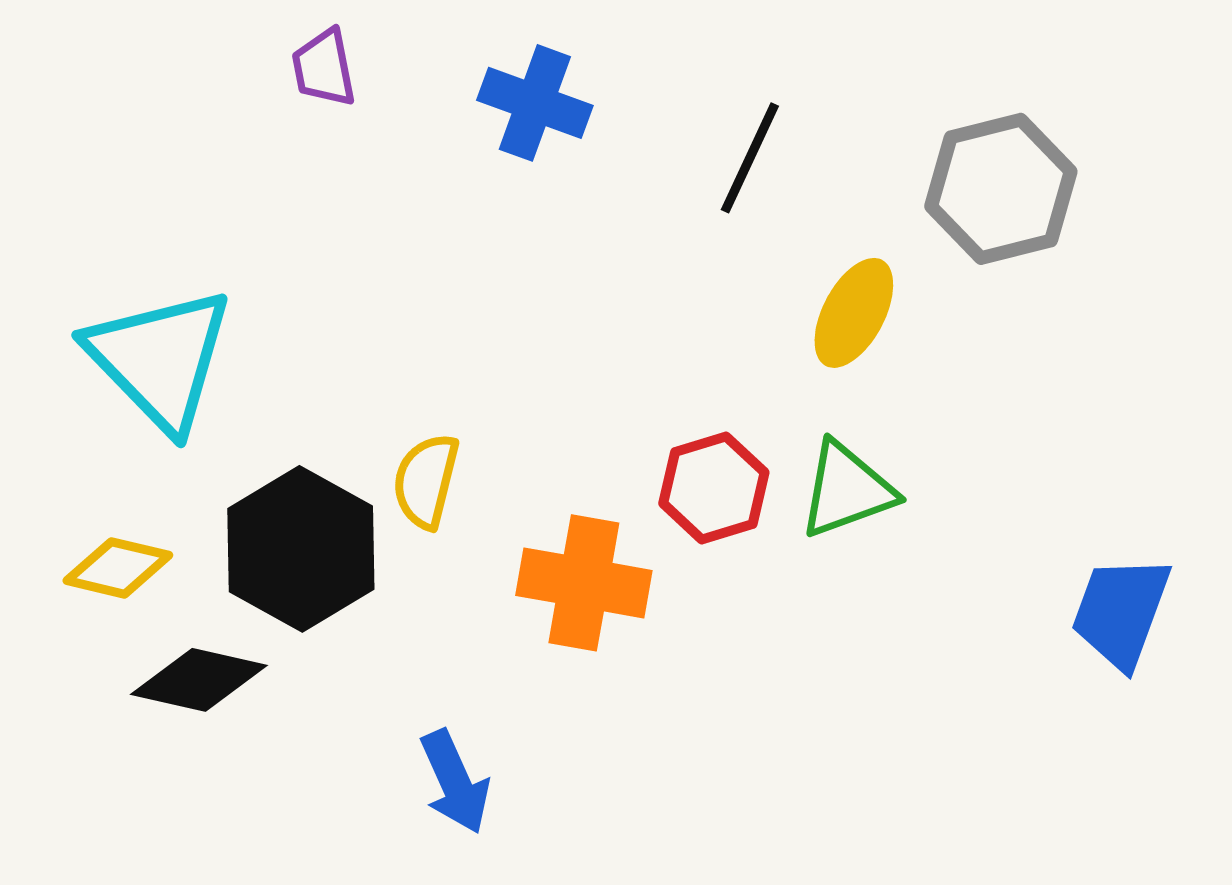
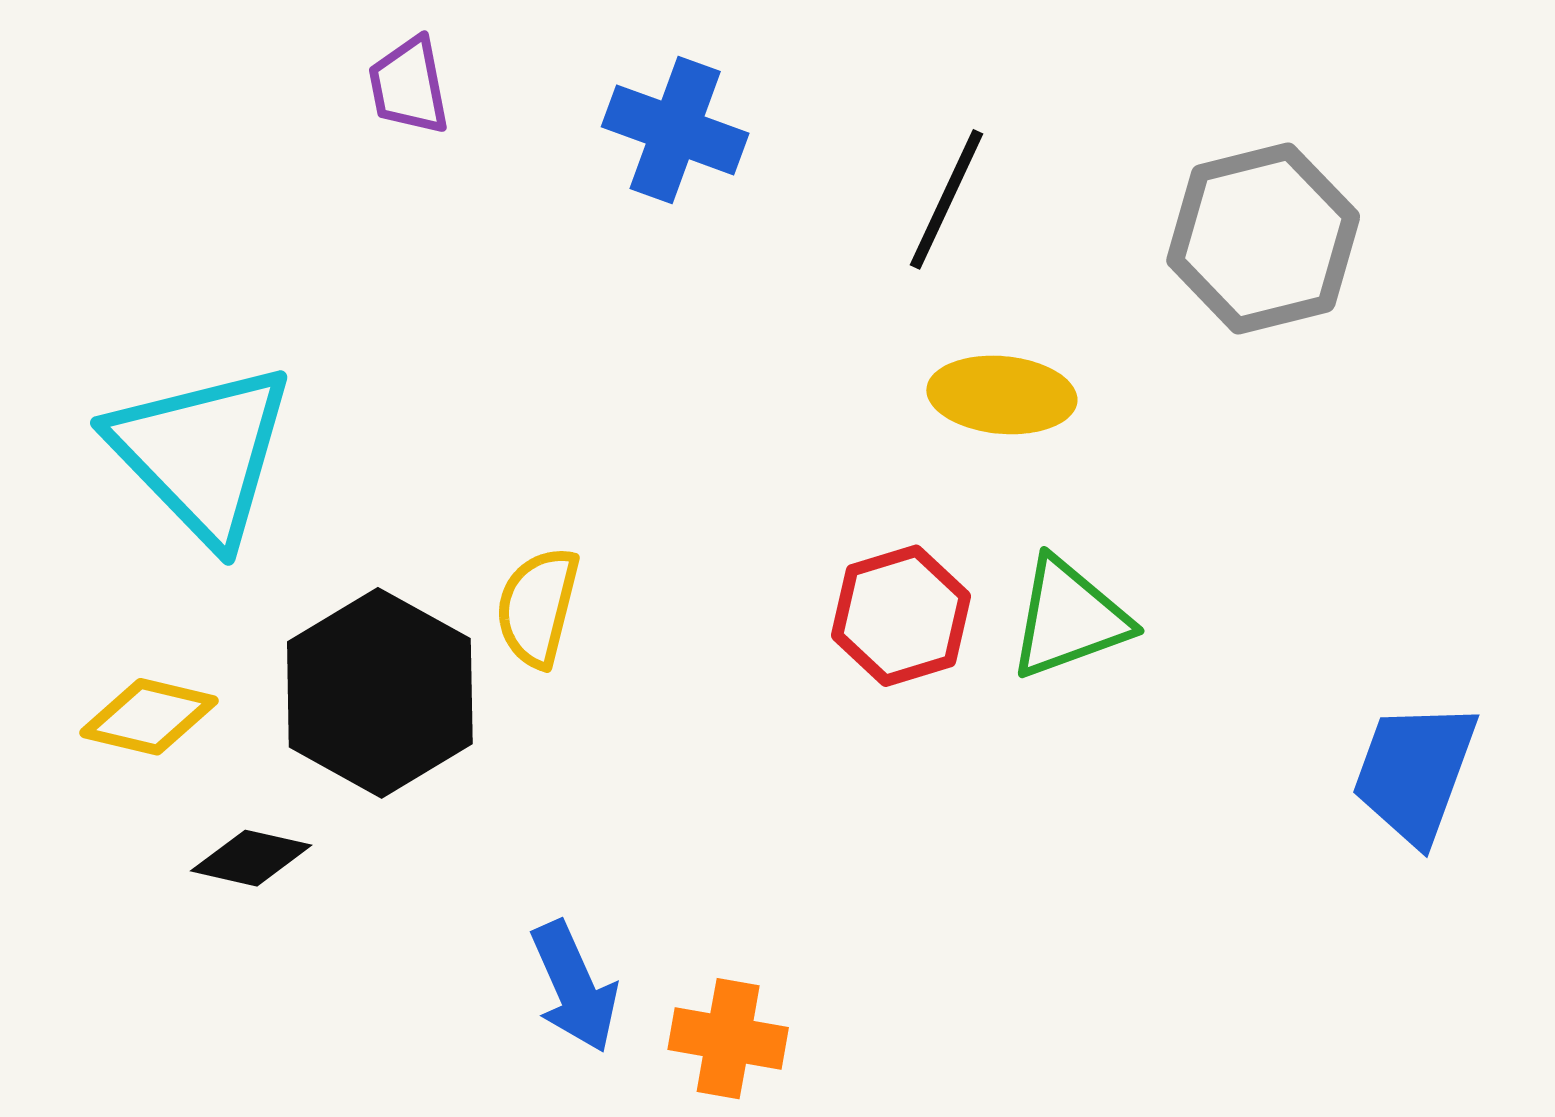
yellow ellipse: (854, 313) -> (1002, 395), moved, turned 67
orange cross: (584, 583) -> (728, 1039), moved, size x0.7
black diamond: (199, 680) -> (251, 858), size x0.7

